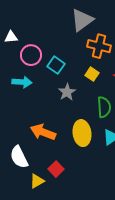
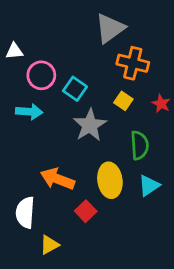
gray star: (67, 92) -> (90, 125), size x1.4
white semicircle: (19, 157) -> (25, 213), turned 30
red square: (56, 169) -> (86, 211), moved

